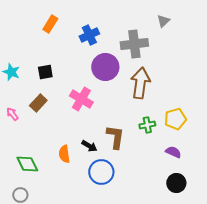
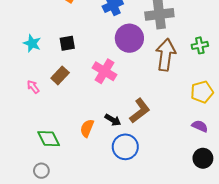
green cross: (147, 125) -> (200, 45), moved
brown L-shape: (115, 137) -> (140, 111), turned 45
orange semicircle: (64, 154) -> (87, 128), turned 30

